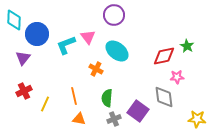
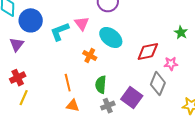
red diamond: (164, 56) -> (148, 52), moved
gray diamond: (164, 97) -> (158, 84), turned 30
yellow line: (45, 104) -> (24, 98), moved

